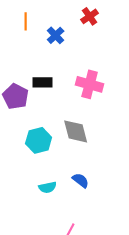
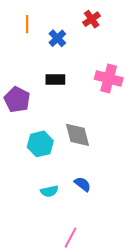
black rectangle: (43, 82) -> (55, 80), moved
pink cross: (90, 84) -> (109, 78), moved

